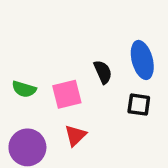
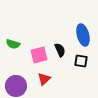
black semicircle: (103, 72) -> (60, 50), moved
green semicircle: (24, 89) -> (13, 44), moved

